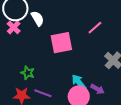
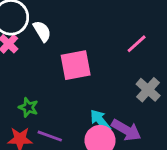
pink line: (95, 28) -> (137, 44), moved
purple arrow: (97, 89) -> (126, 130), size x1.5

